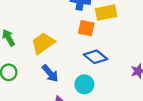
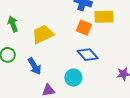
blue arrow: (50, 73) -> (35, 66), moved

